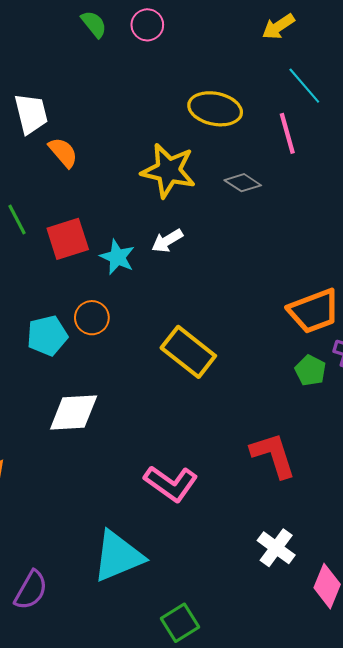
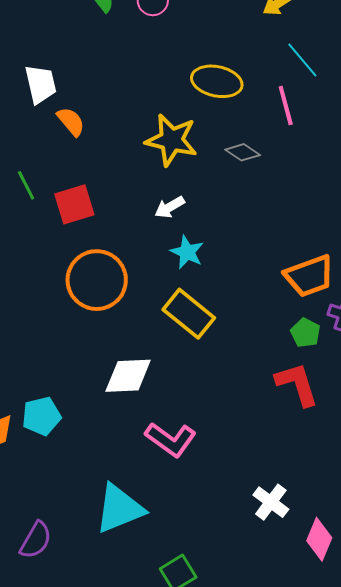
cyan star: (117, 257) -> (187, 252), moved
orange circle: (92, 318) -> (97, 280), size x1.8
cyan pentagon: (47, 336) -> (41, 416), moved
white diamond: (74, 413) -> (128, 376), moved
red L-shape: (273, 455) -> (297, 384), moved

